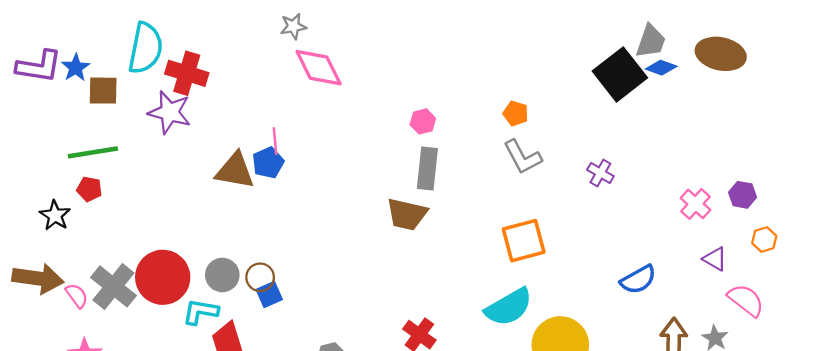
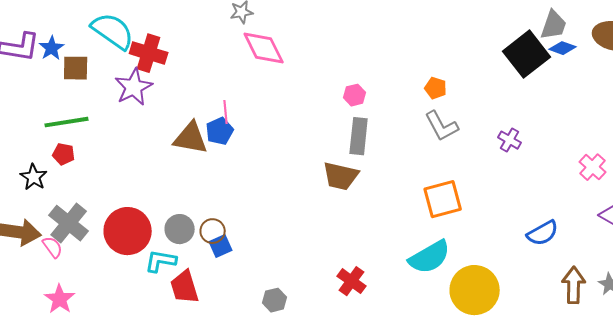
cyan semicircle: (146, 48) -> (113, 31), turned -66
purple star: (170, 112) -> (134, 87), turned 30
gray cross: (113, 286) -> (69, 223), moved

